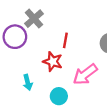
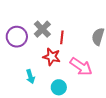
gray cross: (34, 19) -> (42, 29), moved
pink arrow: (85, 74) -> (81, 67), turned -105

